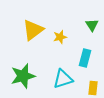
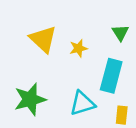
yellow triangle: (33, 30) -> (43, 39), turned -40
cyan rectangle: (85, 58) -> (111, 76), size x1.4

